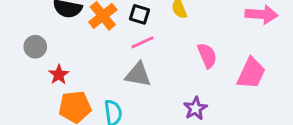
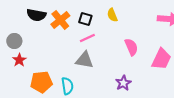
red star: (59, 75) -> (19, 60), moved

